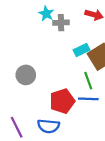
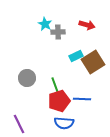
green line: (88, 81) -> (55, 85), moved
blue semicircle: (49, 126) -> (64, 123), moved

